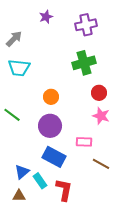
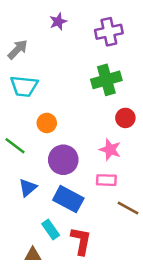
orange circle: (51, 97) -> (47, 123), moved
pink star: (101, 116) -> (110, 150), moved
blue triangle: (22, 172) -> (28, 188), moved
brown triangle: (19, 196) -> (33, 255), moved

